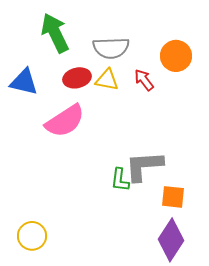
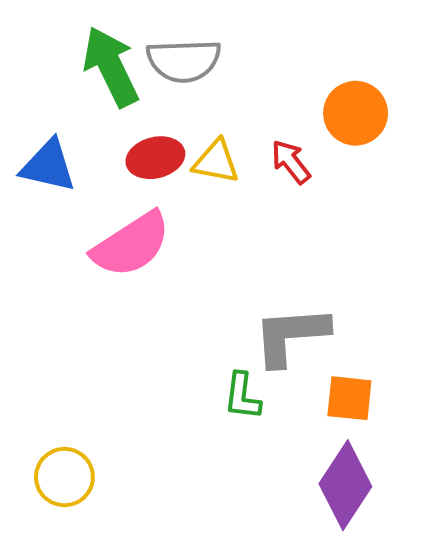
gray semicircle: (111, 48) -> (184, 61), moved
green L-shape: (120, 180) -> (242, 396), moved

